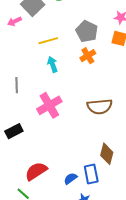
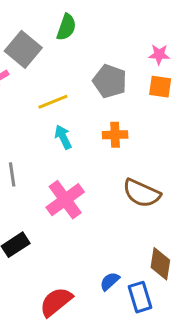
orange cross: (88, 56) -> (115, 135), moved, turned 35
brown semicircle: (100, 107) -> (142, 193), turned 35
blue semicircle: (70, 178) -> (110, 281), moved

